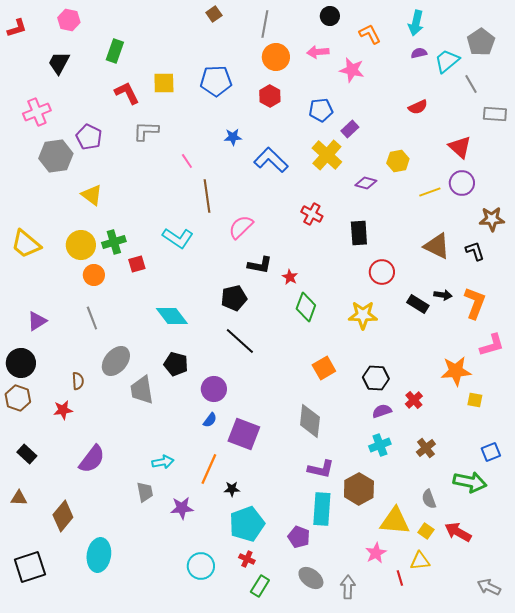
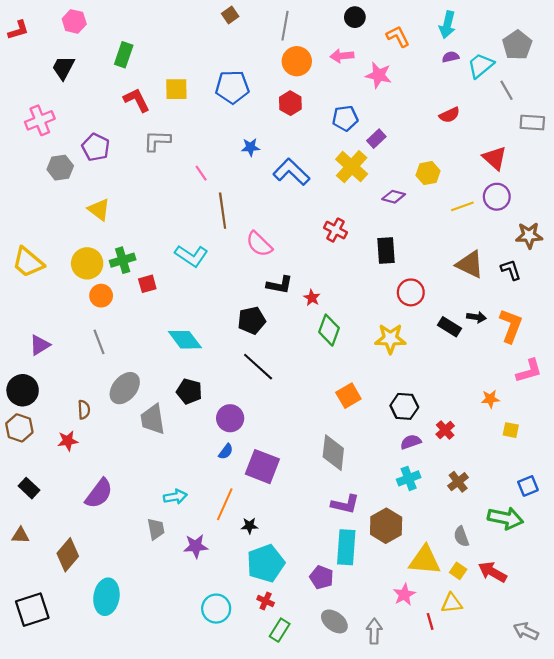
gray hexagon: (56, 156) -> (60, 168), size x0.7
pink semicircle: (241, 227) -> (259, 244), turned -92
orange star: (456, 371) -> (490, 399), size x0.6

